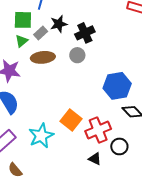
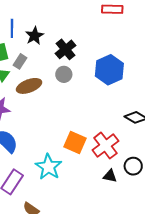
black star: (59, 24) -> (34, 36), moved
blue hexagon: (117, 86) -> (109, 70), moved
black circle: (119, 146) -> (133, 166), moved

